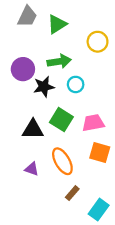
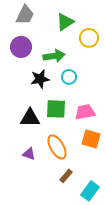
green triangle: (57, 24) -> (65, 22), moved
purple circle: (23, 69) -> (21, 47), moved
green square: (61, 120) -> (56, 109), turned -30

